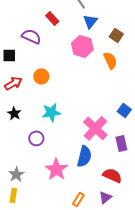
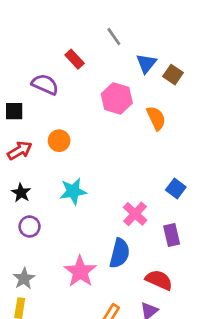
blue triangle: (90, 21) -> (146, 63), moved
brown square: (116, 35) -> (173, 75), moved
pink cross: (95, 128) -> (135, 214), size x0.7
purple circle: (36, 138) -> (30, 226), moved

